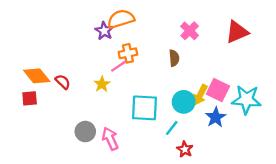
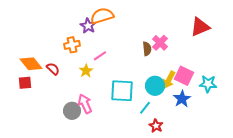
pink cross: (190, 31) -> (160, 43), moved
orange cross: (128, 53) -> (72, 45), moved
cyan star: (246, 100) -> (208, 84), size x0.7
pink arrow: (110, 139) -> (85, 104), moved

